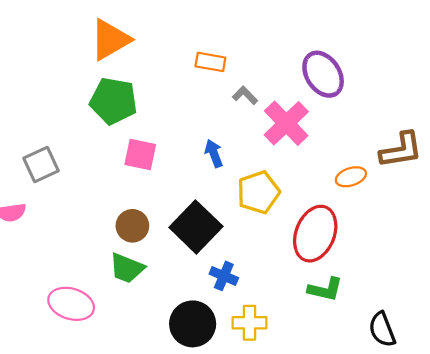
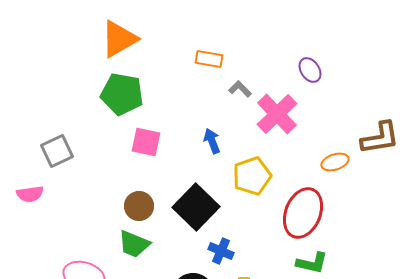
purple ellipse: (323, 74) -> (310, 70), size x0.6

